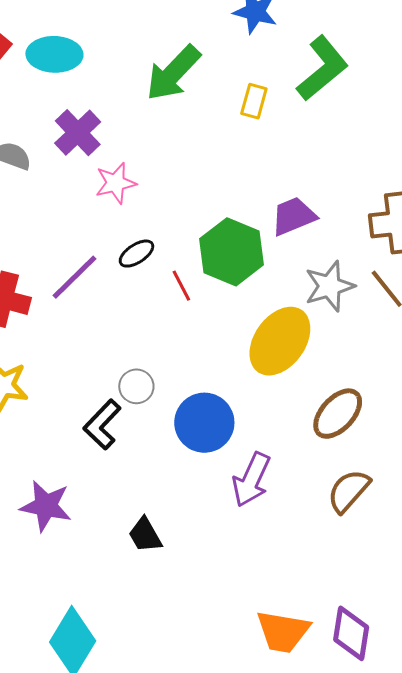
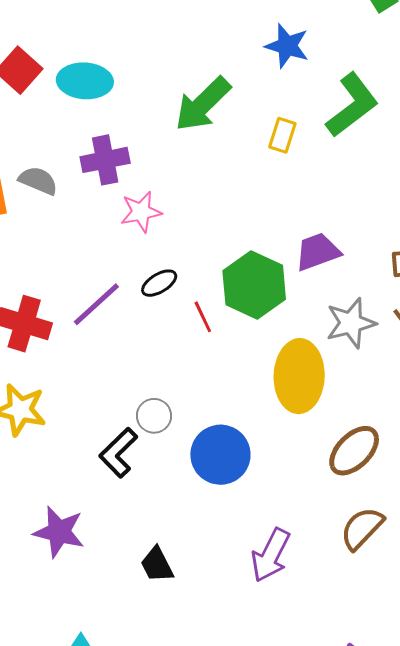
purple cross: (78, 133) -> (105, 160), turned 30
yellow ellipse: (280, 341) -> (299, 376), turned -36
purple arrow: (251, 480) -> (271, 555), moved

